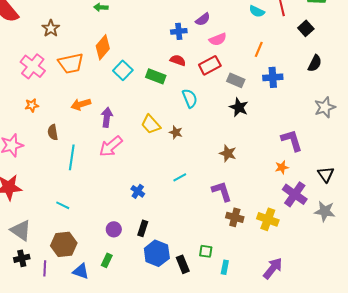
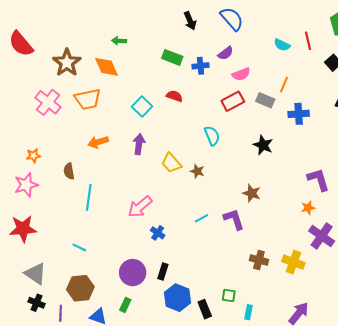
brown star: (51, 28) -> (67, 63), size x1.5
orange diamond: (103, 47) -> (107, 67), moved, turned -65
red semicircle: (178, 60) -> (174, 96), moved
green rectangle: (156, 76) -> (172, 57), moved
gray rectangle: (236, 80) -> (265, 100), moved
orange star: (32, 105) -> (33, 156), moved
purple arrow: (107, 117) -> (139, 144), moved
pink arrow: (111, 146) -> (140, 207), moved
purple L-shape: (222, 191) -> (234, 219), moved
purple circle: (114, 229) -> (133, 273), size x1.6
black cross: (22, 258) -> (37, 303), turned 35

